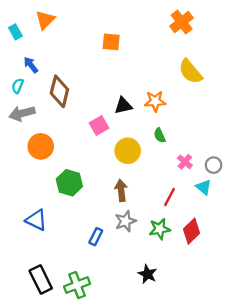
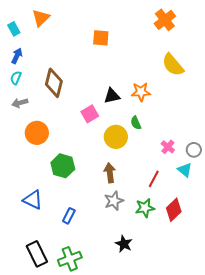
blue arrow: (31, 65) -> (17, 56), moved, turned 63
gray arrow: (22, 113) -> (20, 103), size x0.7
green semicircle: (160, 135) -> (136, 123), moved
blue rectangle: (96, 237) -> (69, 216), moved
black star: (147, 274) -> (124, 244), moved

